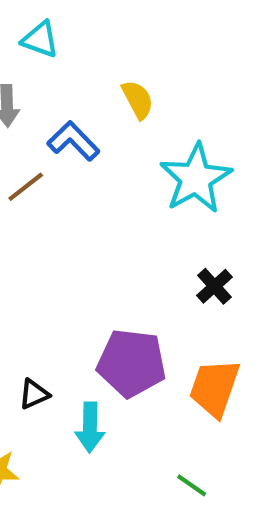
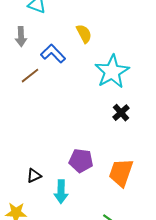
black cross: (214, 286) -> (121, 113), moved
purple pentagon: (131, 363) -> (81, 161), size x0.7

